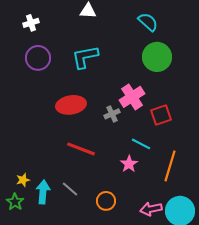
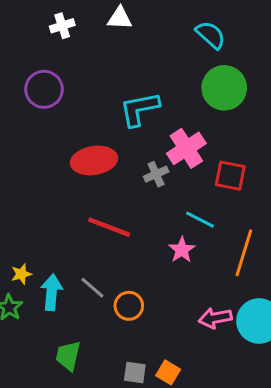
white cross: (31, 23) -> (62, 26), moved
cyan L-shape: (85, 57) -> (139, 109), moved
red square: (161, 115) -> (230, 176), turned 30
orange circle: (106, 201) -> (129, 306), moved

